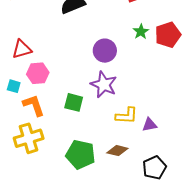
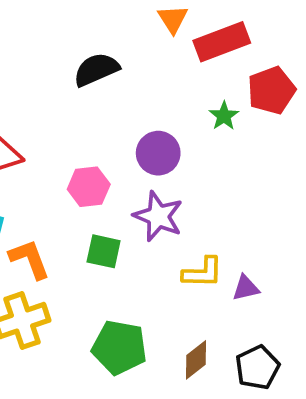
red pentagon: (168, 35) -> (271, 90), moved
pink hexagon: (38, 73) -> (89, 187), moved
brown diamond: (117, 151) -> (196, 360), moved, turned -50

